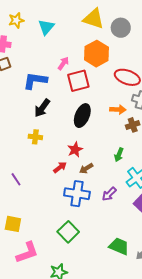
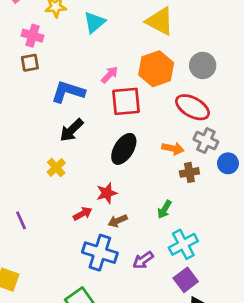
gray circle: (121, 28) -> (203, 65), moved
yellow cross: (35, 137) -> (56, 167), turned 32

